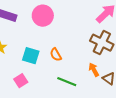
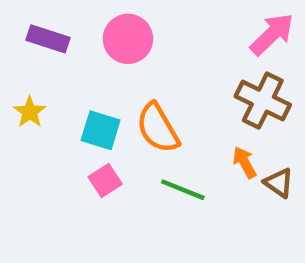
orange semicircle: (56, 55) -> (158, 128), size x1.6
pink square: (21, 81) -> (105, 181), moved

